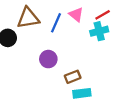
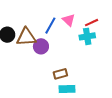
brown triangle: (28, 18) -> (26, 37), moved
purple circle: (48, 59) -> (41, 46), moved

